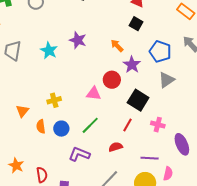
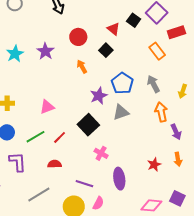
purple star: (132, 65) -> (99, 96), moved
red circle: (112, 80) -> (78, 37), moved
pink triangle: (94, 93) -> (47, 107), turned -42
red line: (128, 125) -> (60, 137), moved
purple L-shape: (79, 154) -> (18, 162), turned 50

